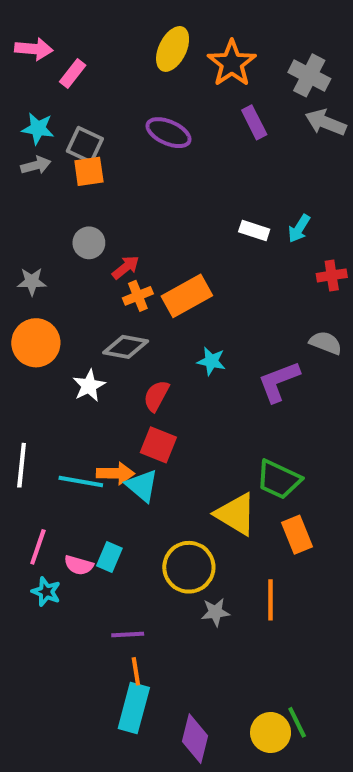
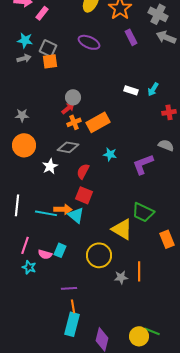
gray circle: (89, 243) -> (73, 97), moved
orange rectangle: (297, 535) -> (167, 239), moved
gray star: (215, 612) -> (121, 277), moved
green line: (297, 722) -> (152, 331), turned -42

